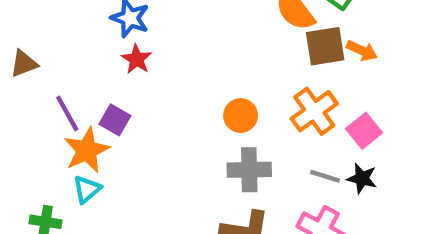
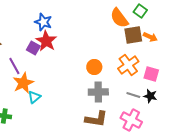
red star: (137, 59) -> (46, 41), size x1.5
purple square: (115, 120) -> (33, 48), moved
pink square: (364, 131) -> (151, 74), turned -35
cyan triangle: (87, 189) -> (34, 97), moved

